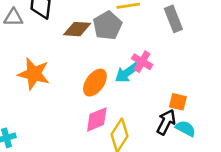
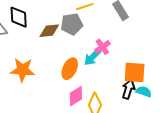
gray pentagon: (107, 26) -> (72, 24), turned 30
pink cross: (142, 62) -> (102, 47), turned 35
orange square: (178, 102) -> (135, 72), size x1.6

